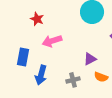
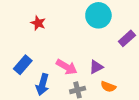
pink arrow: (52, 41) -> (67, 67), moved, turned -132
blue rectangle: (23, 57) -> (23, 65), turned 30

